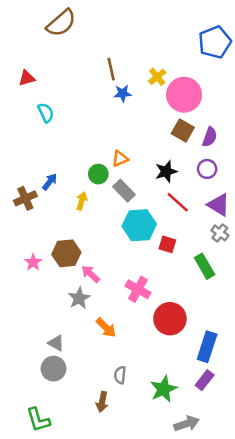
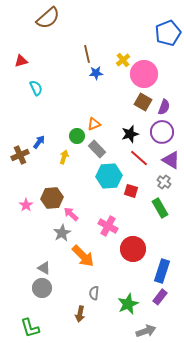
purple circle: (207, 169) -> (162, 132), size x1.5
gray cross: (220, 233) -> (164, 182), moved
orange arrow: (106, 328) -> (83, 256), size x1.4

